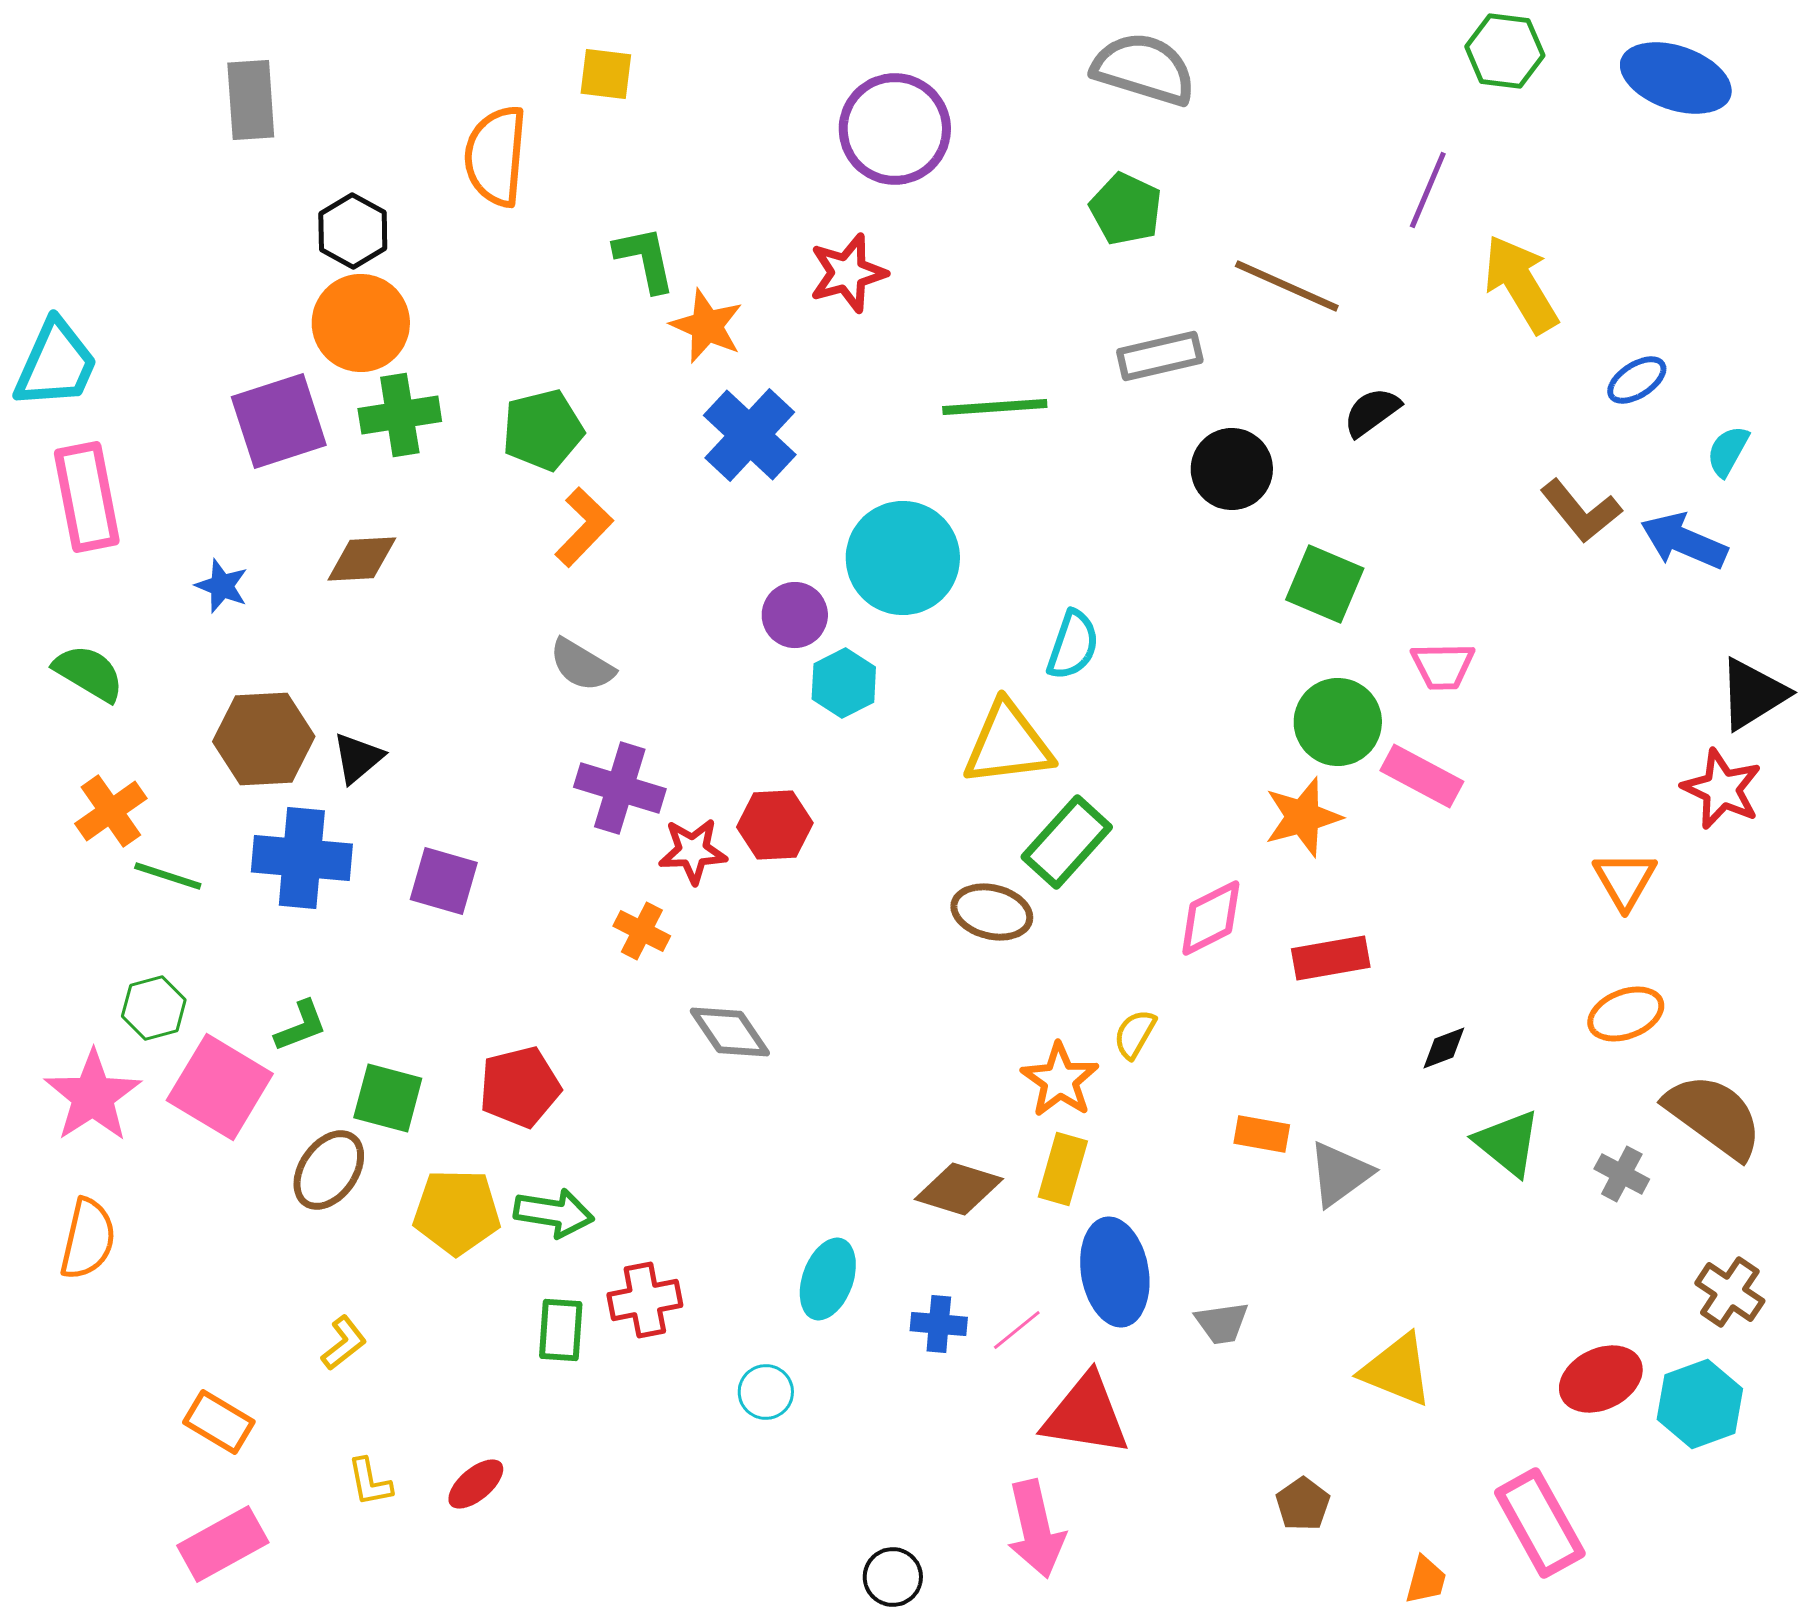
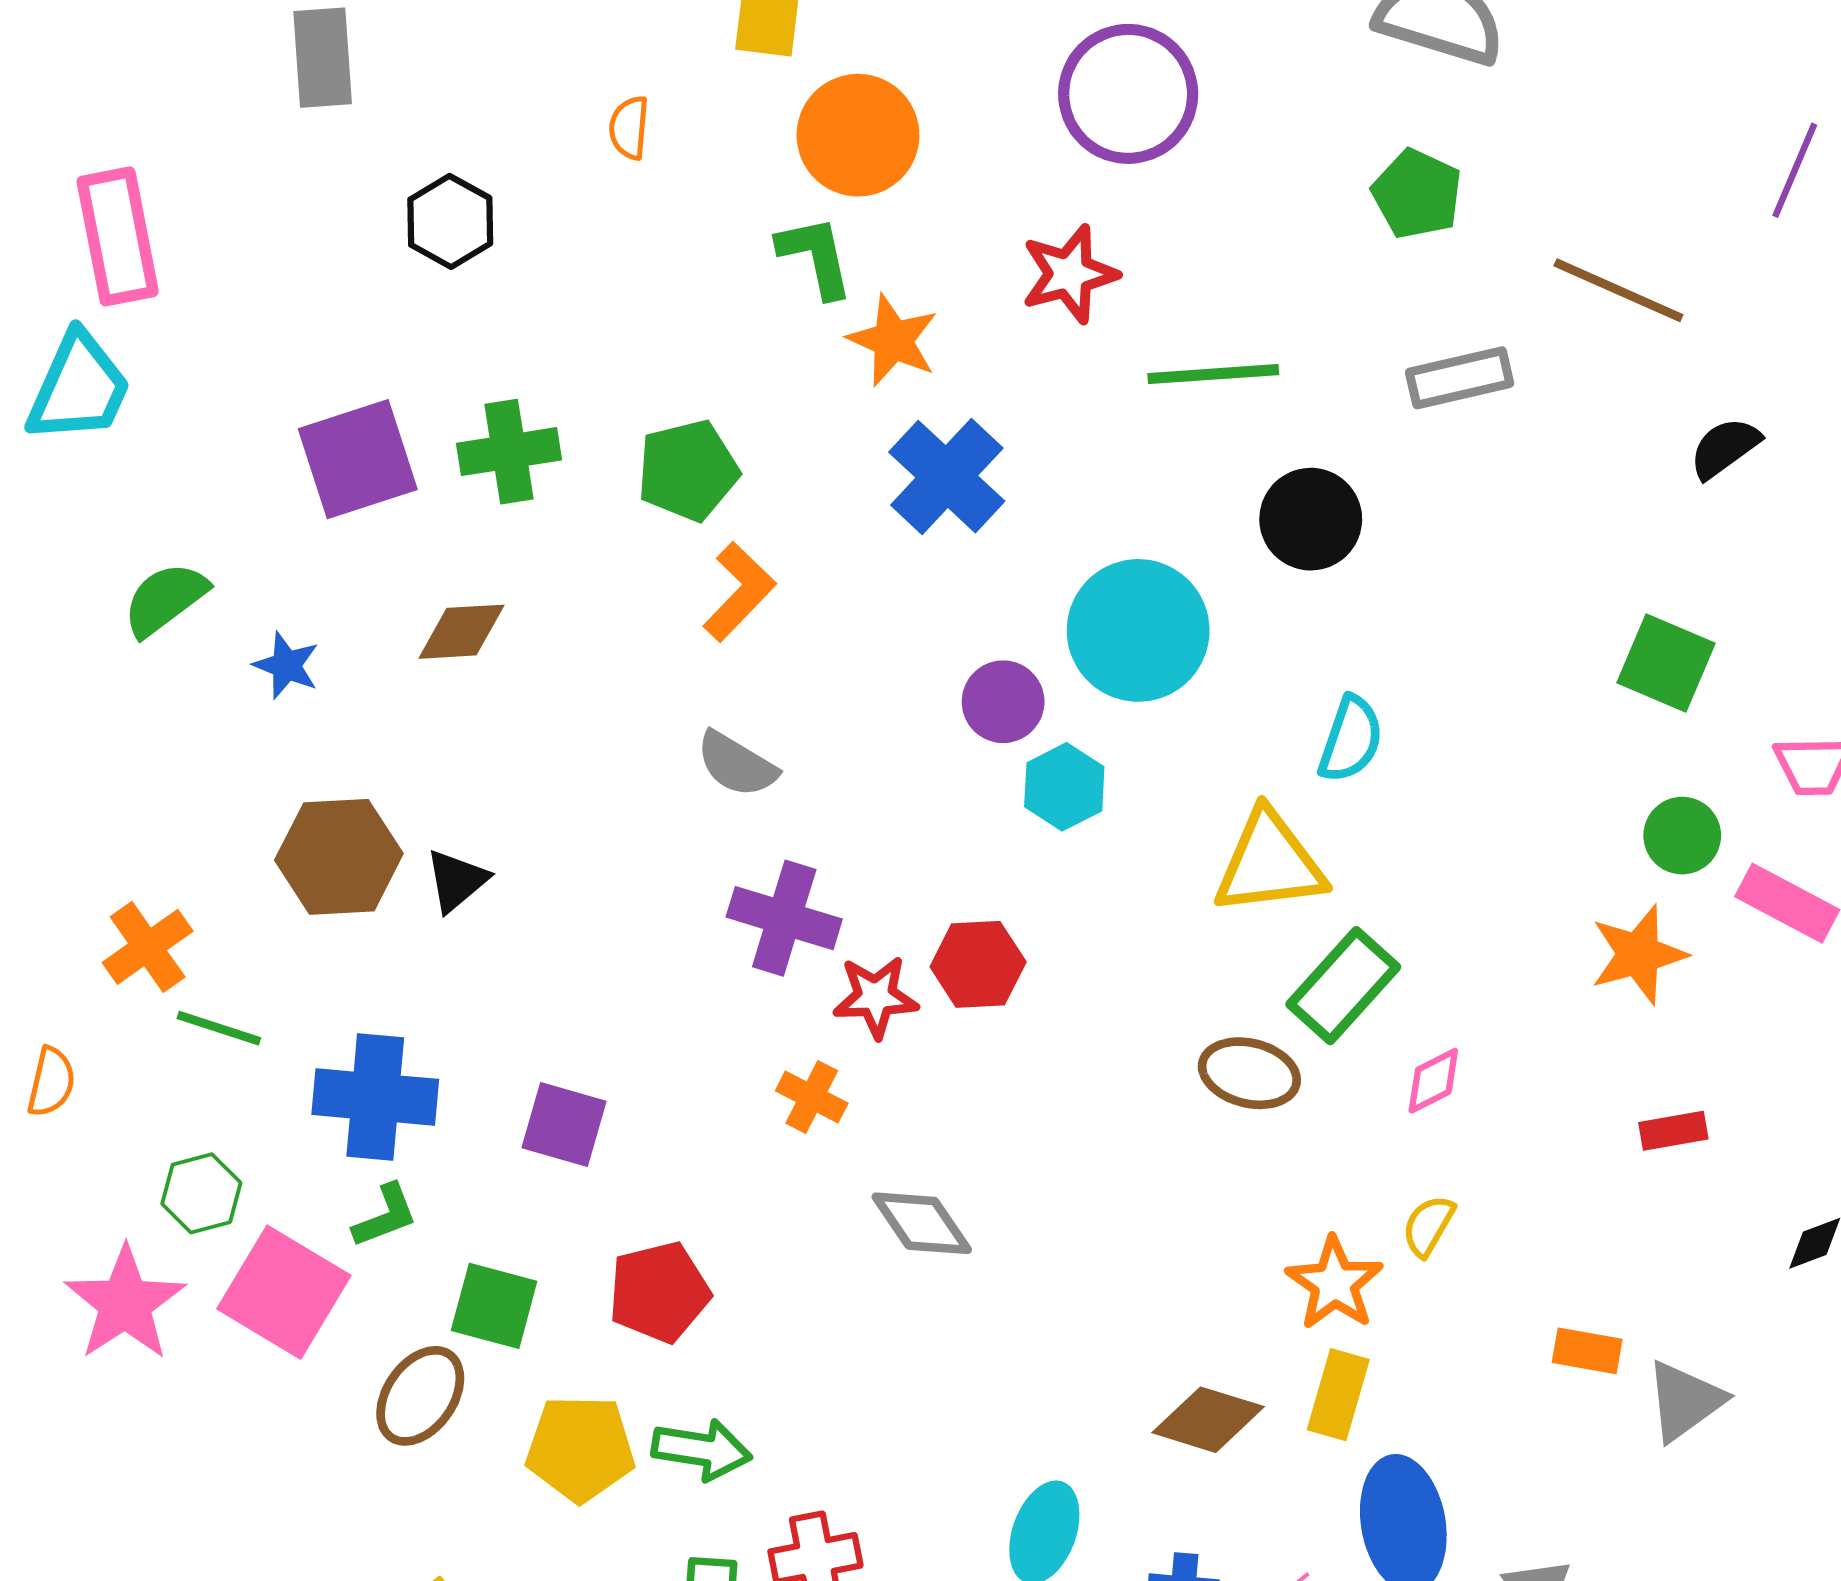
orange semicircle: (496, 156) -> (629, 128), size x0.5
orange circle: (361, 323) -> (858, 135), moved
green line: (995, 407) -> (1213, 374), moved
black circle: (1232, 469) -> (1311, 519), moved
pink rectangle: (87, 497) -> (118, 236), moved
green semicircle: (89, 673) -> (165, 599), moved, turned -68
green circle: (1338, 722) -> (1682, 836), size x0.7
blue cross: (302, 858) -> (375, 1097), moved
purple square: (444, 881) -> (564, 1124), moved
pink diamond: (1211, 918) -> (1433, 1081), moved, size x0.7
red rectangle: (1331, 958) -> (1673, 1131), size x0.7
orange semicircle: (88, 1239) -> (51, 1082), moved, size x0.7

